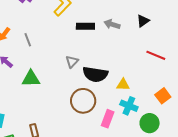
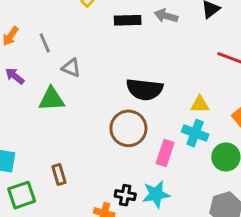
gray triangle: (72, 62) -> (71, 68), moved, turned -48
yellow triangle: (123, 85) -> (200, 104), moved

